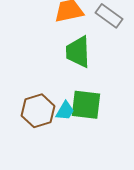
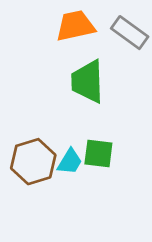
green square: (86, 105) -> (98, 153), size x0.7

